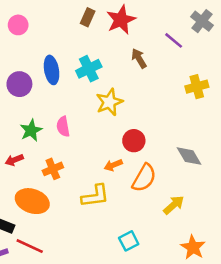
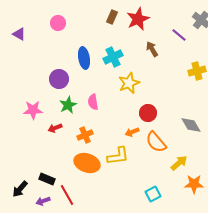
purple circle: (19, 84) -> (59, 79), moved
orange semicircle: (144, 178) -> (156, 142), turned 110
orange ellipse: (32, 201) -> (87, 163), moved
cyan square: (129, 241) -> (153, 194), moved
red line: (30, 246) -> (67, 195), turned 35
orange star: (193, 247) -> (194, 184), moved, turned -30

